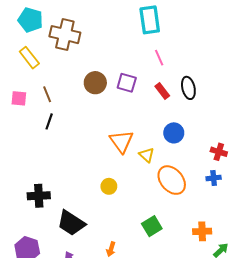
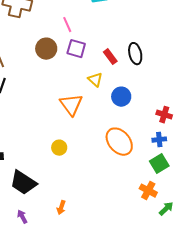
pink line: (159, 58) -> (67, 25), moved
yellow triangle: (147, 155) -> (95, 80), moved
green square: (152, 226) -> (159, 164), moved
orange cross: (202, 231) -> (148, 191), turned 30

